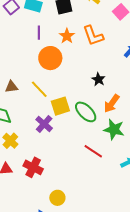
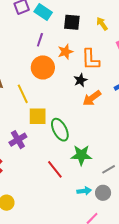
black star: (98, 79) -> (80, 80), moved
orange arrow: (112, 104) -> (92, 98), moved
purple cross: (44, 124) -> (18, 140), moved
green star: (114, 130) -> (81, 155), turned -30

